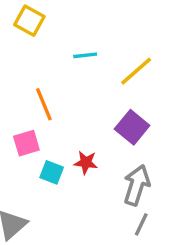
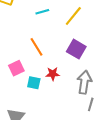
orange line: (44, 104) -> (36, 47), moved

